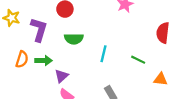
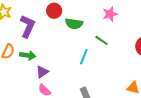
green semicircle: (74, 39) -> (74, 24), moved
green line: (138, 60) -> (102, 40), moved

